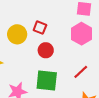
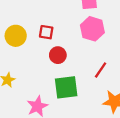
yellow circle: (17, 34) -> (16, 36), moved

